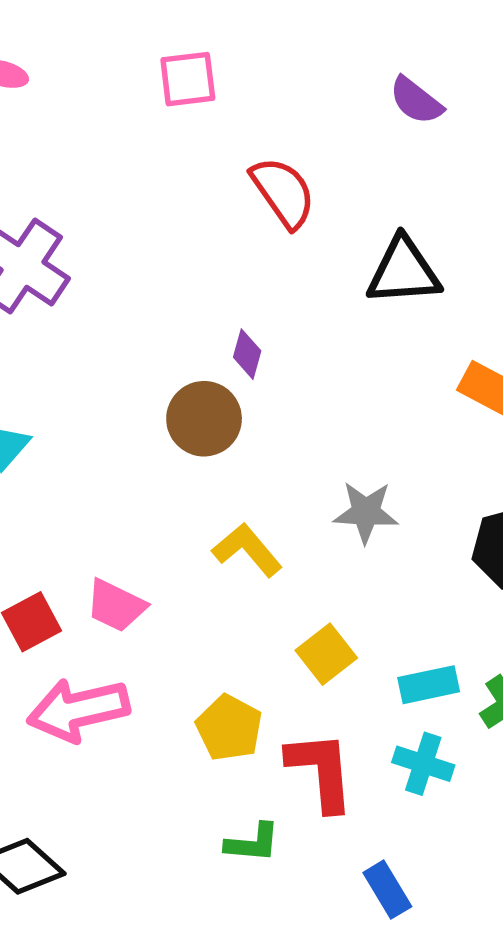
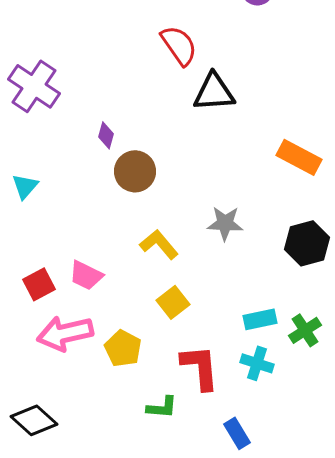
black triangle: (403, 271) -> (214, 92), moved
purple diamond: (247, 354) -> (106, 135), moved
yellow square: (326, 654) -> (173, 302), moved
yellow pentagon: (229, 728) -> (123, 348), moved

